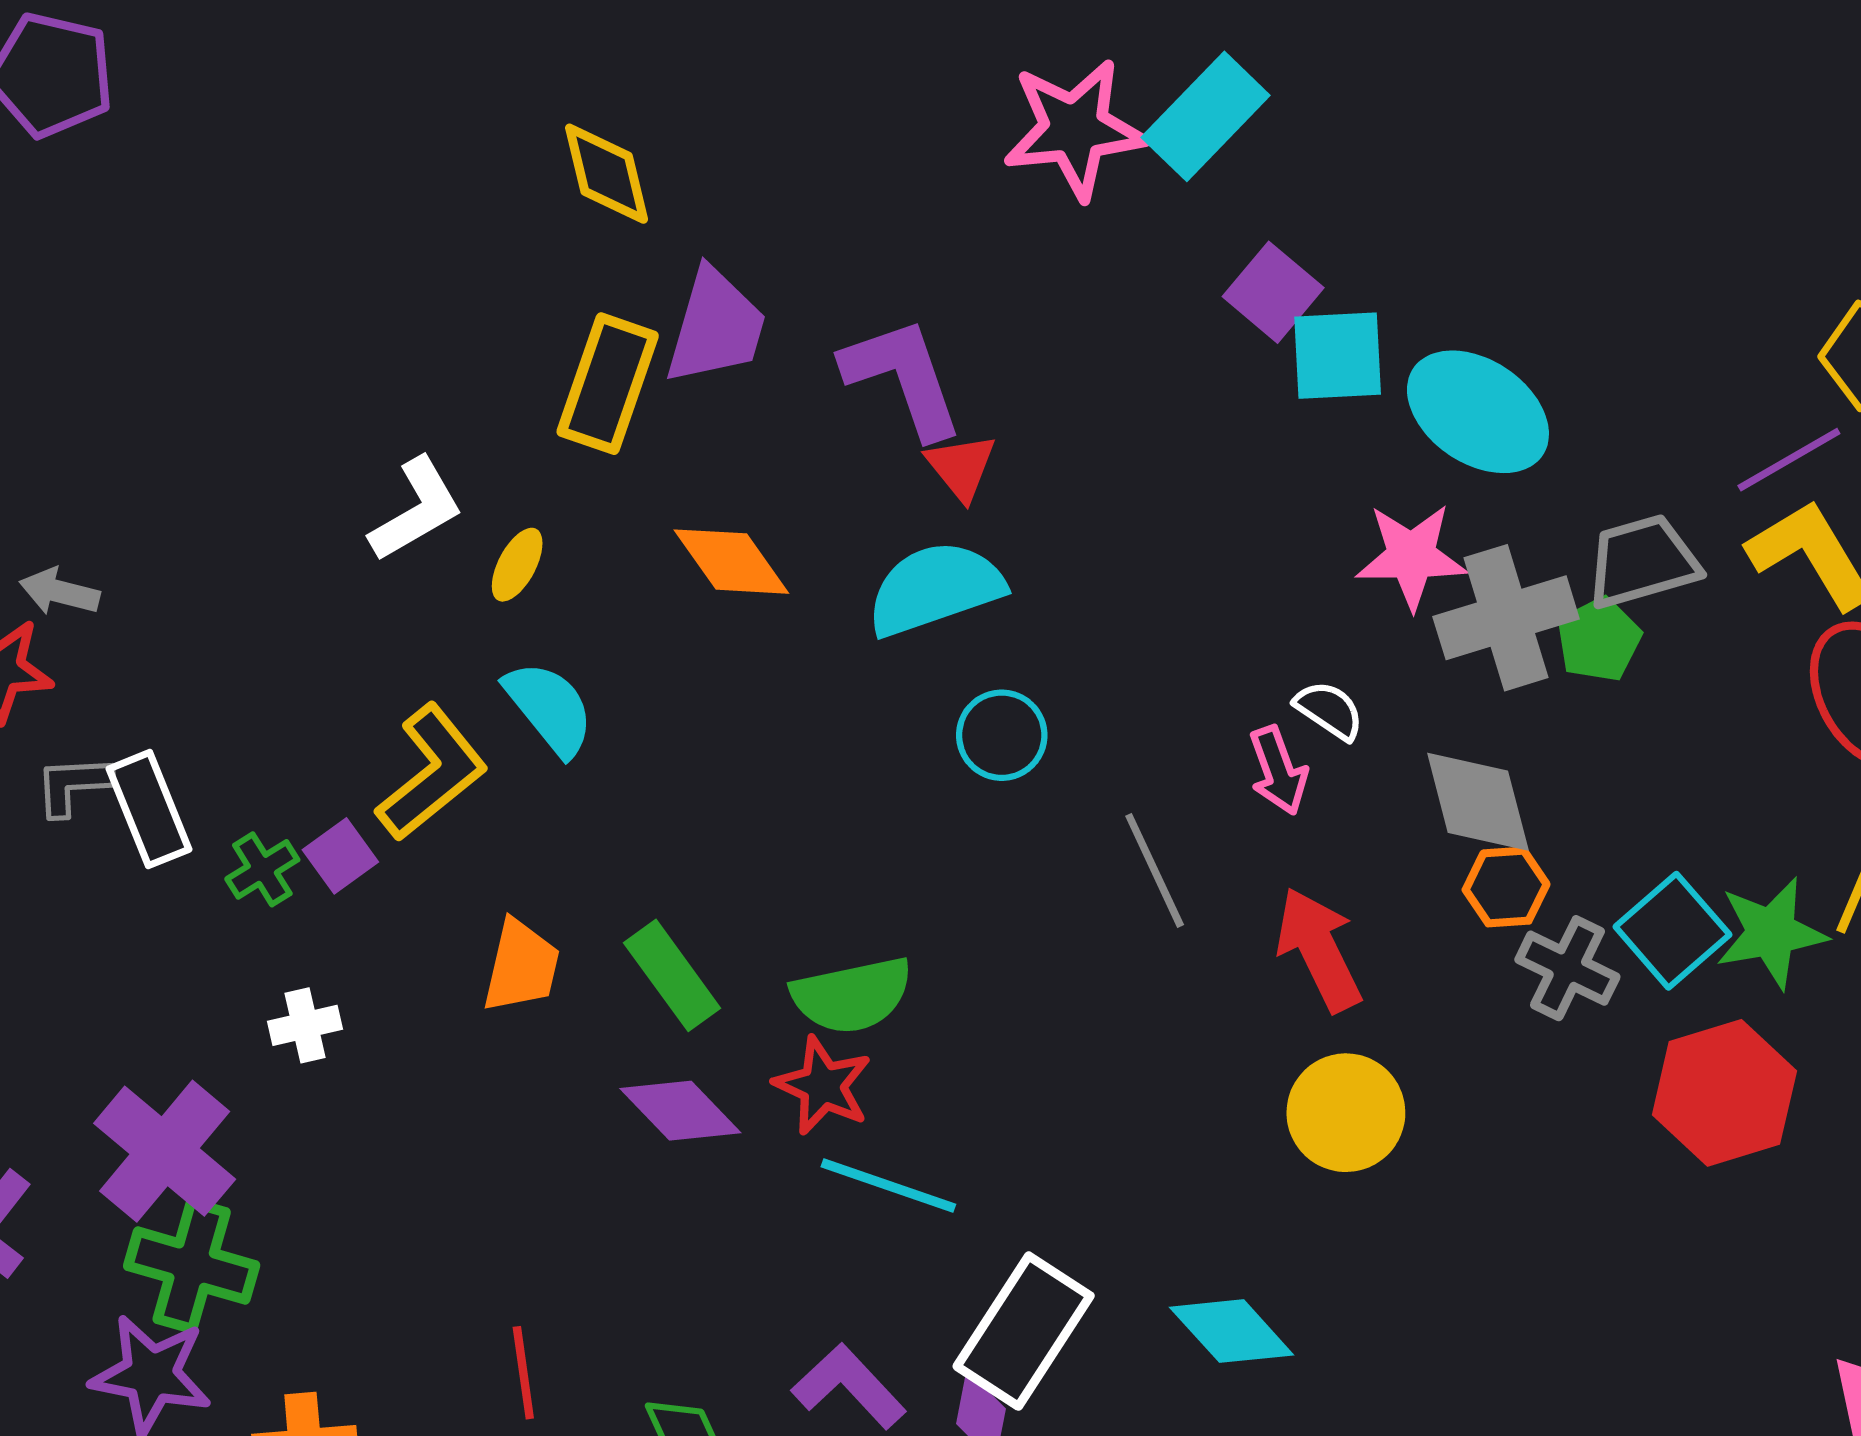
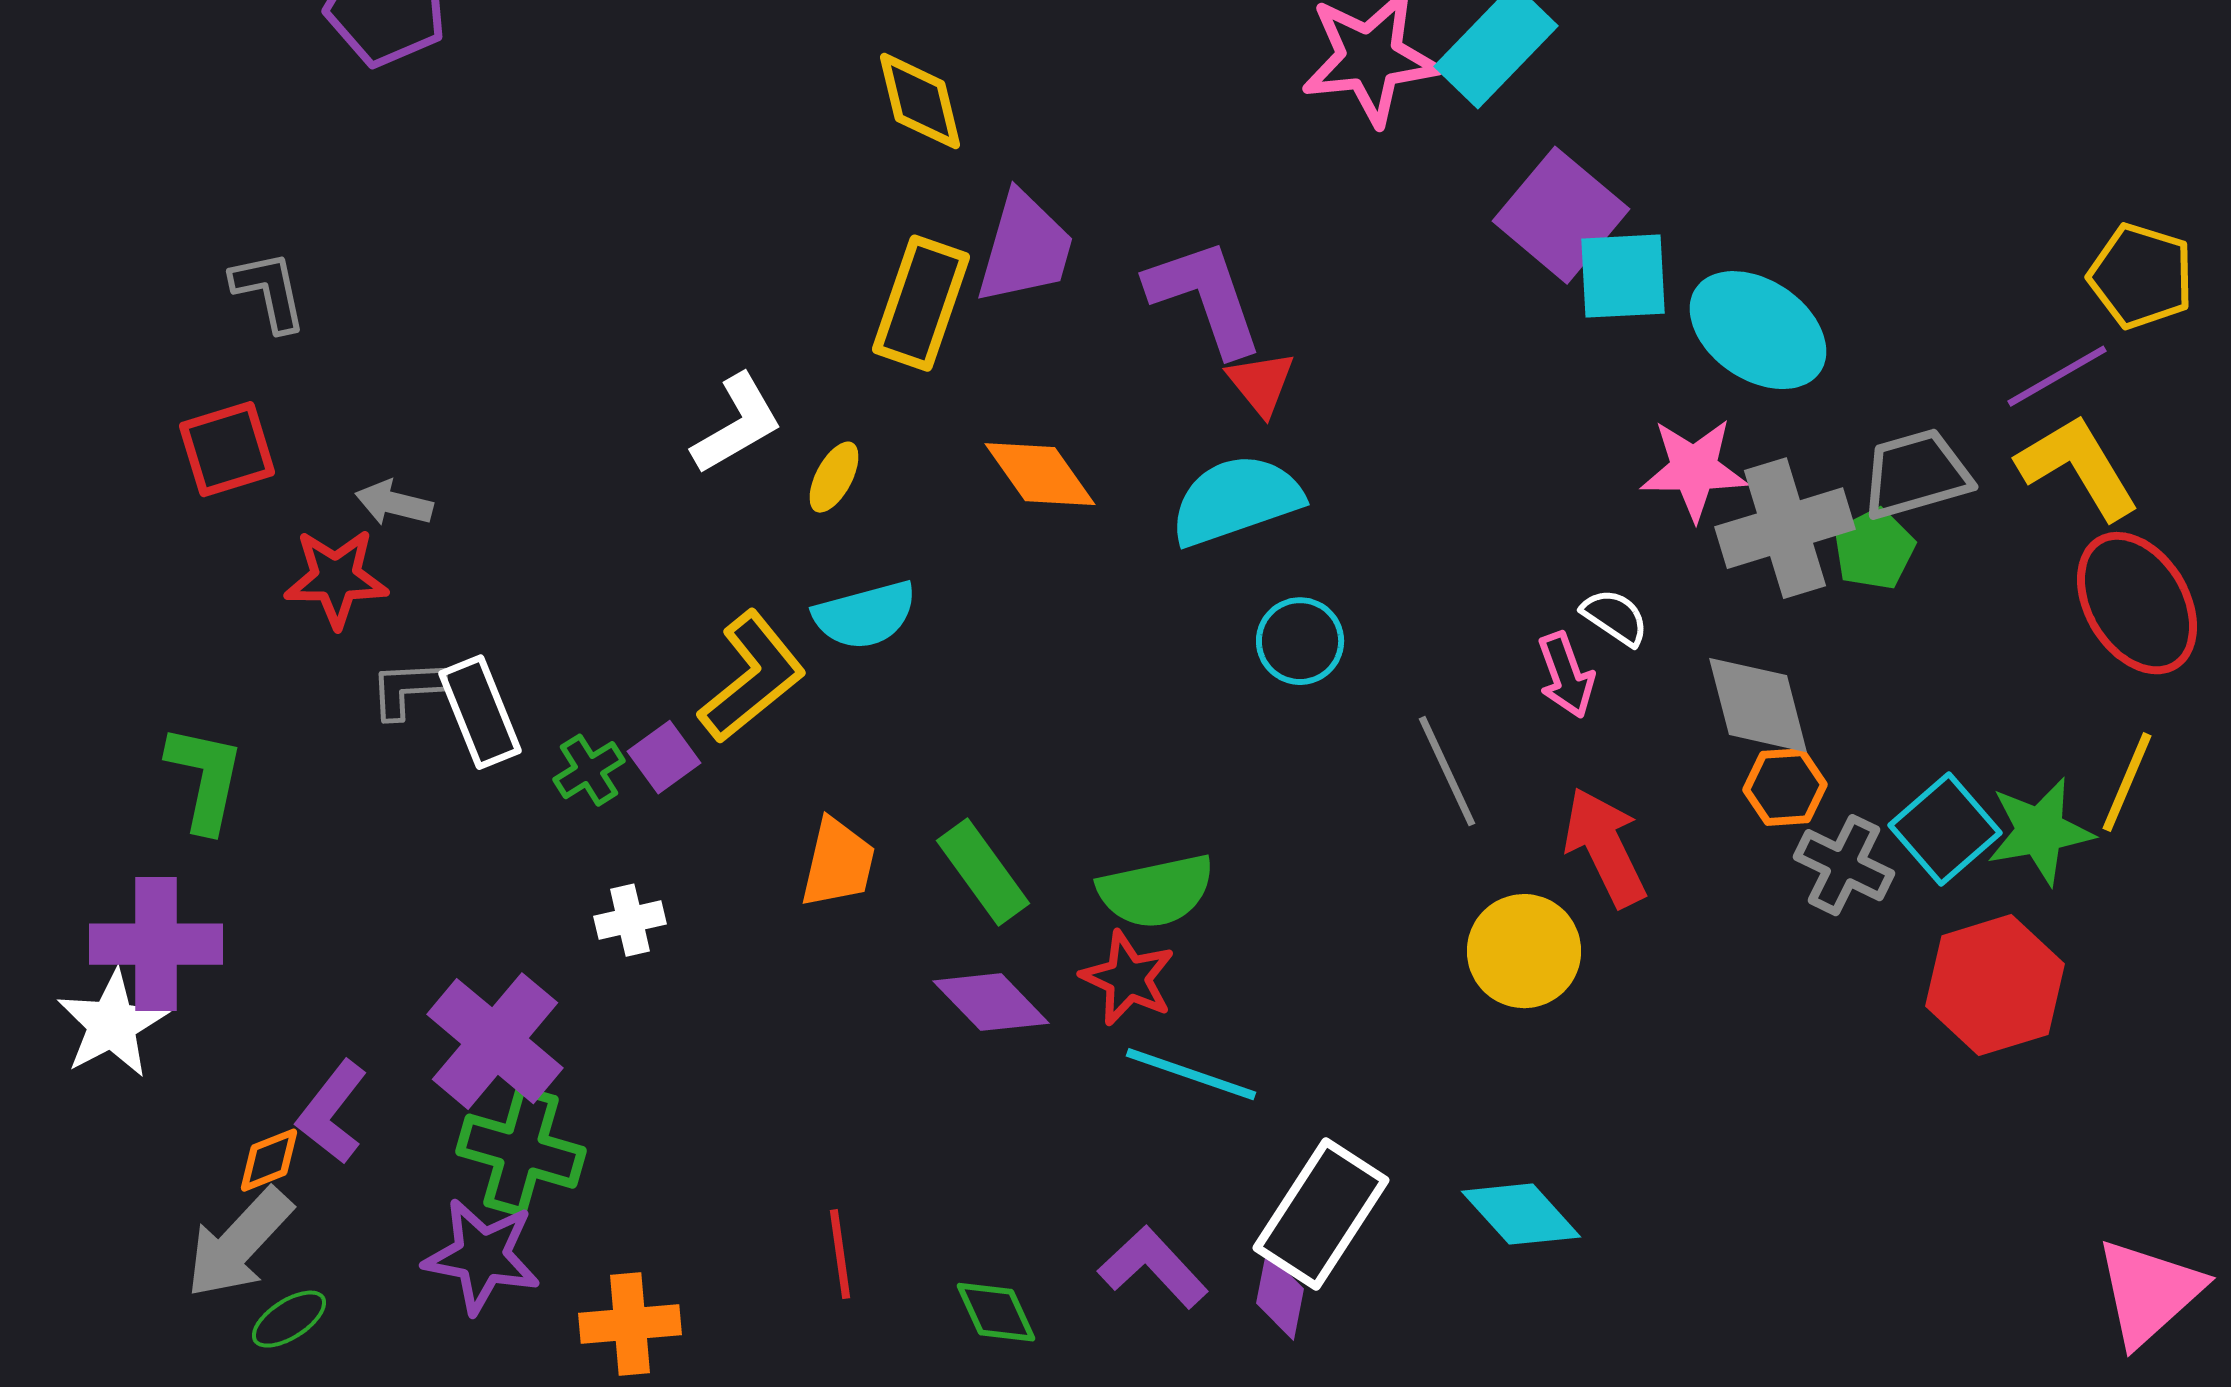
purple square: (1273, 292) -> (1561, 215), size x1.4
cyan semicircle: (549, 708) -> (865, 615), turned 114
yellow circle: (1346, 1113) -> (1524, 951), moved

